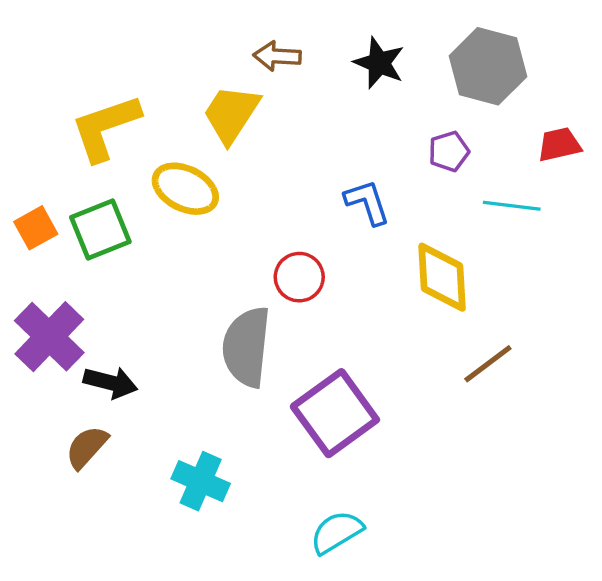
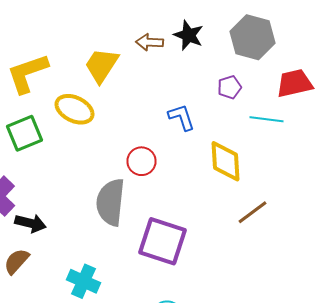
brown arrow: (277, 56) -> (150, 42), moved
red trapezoid: (559, 145) -> (294, 83), size x1.4
purple square: (335, 413) -> (162, 241), turned -36

